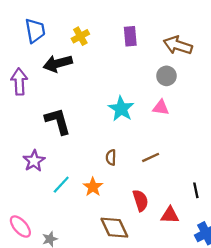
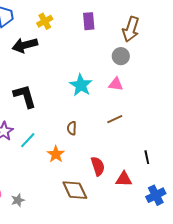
brown arrow: (178, 45) -> (131, 29), turned -90
brown line: (151, 157) -> (115, 119), moved
cyan line: (61, 185) -> (28, 140), moved

